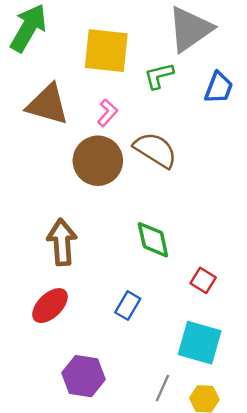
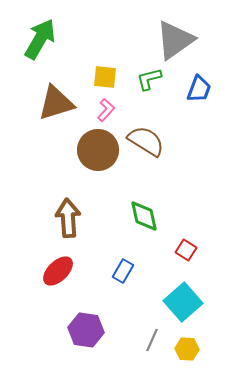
yellow square: (106, 51) -> (105, 77), moved, size x0.6
brown triangle: (48, 104) -> (56, 103), turned -33
cyan square: (200, 343) -> (183, 302), turned 33

